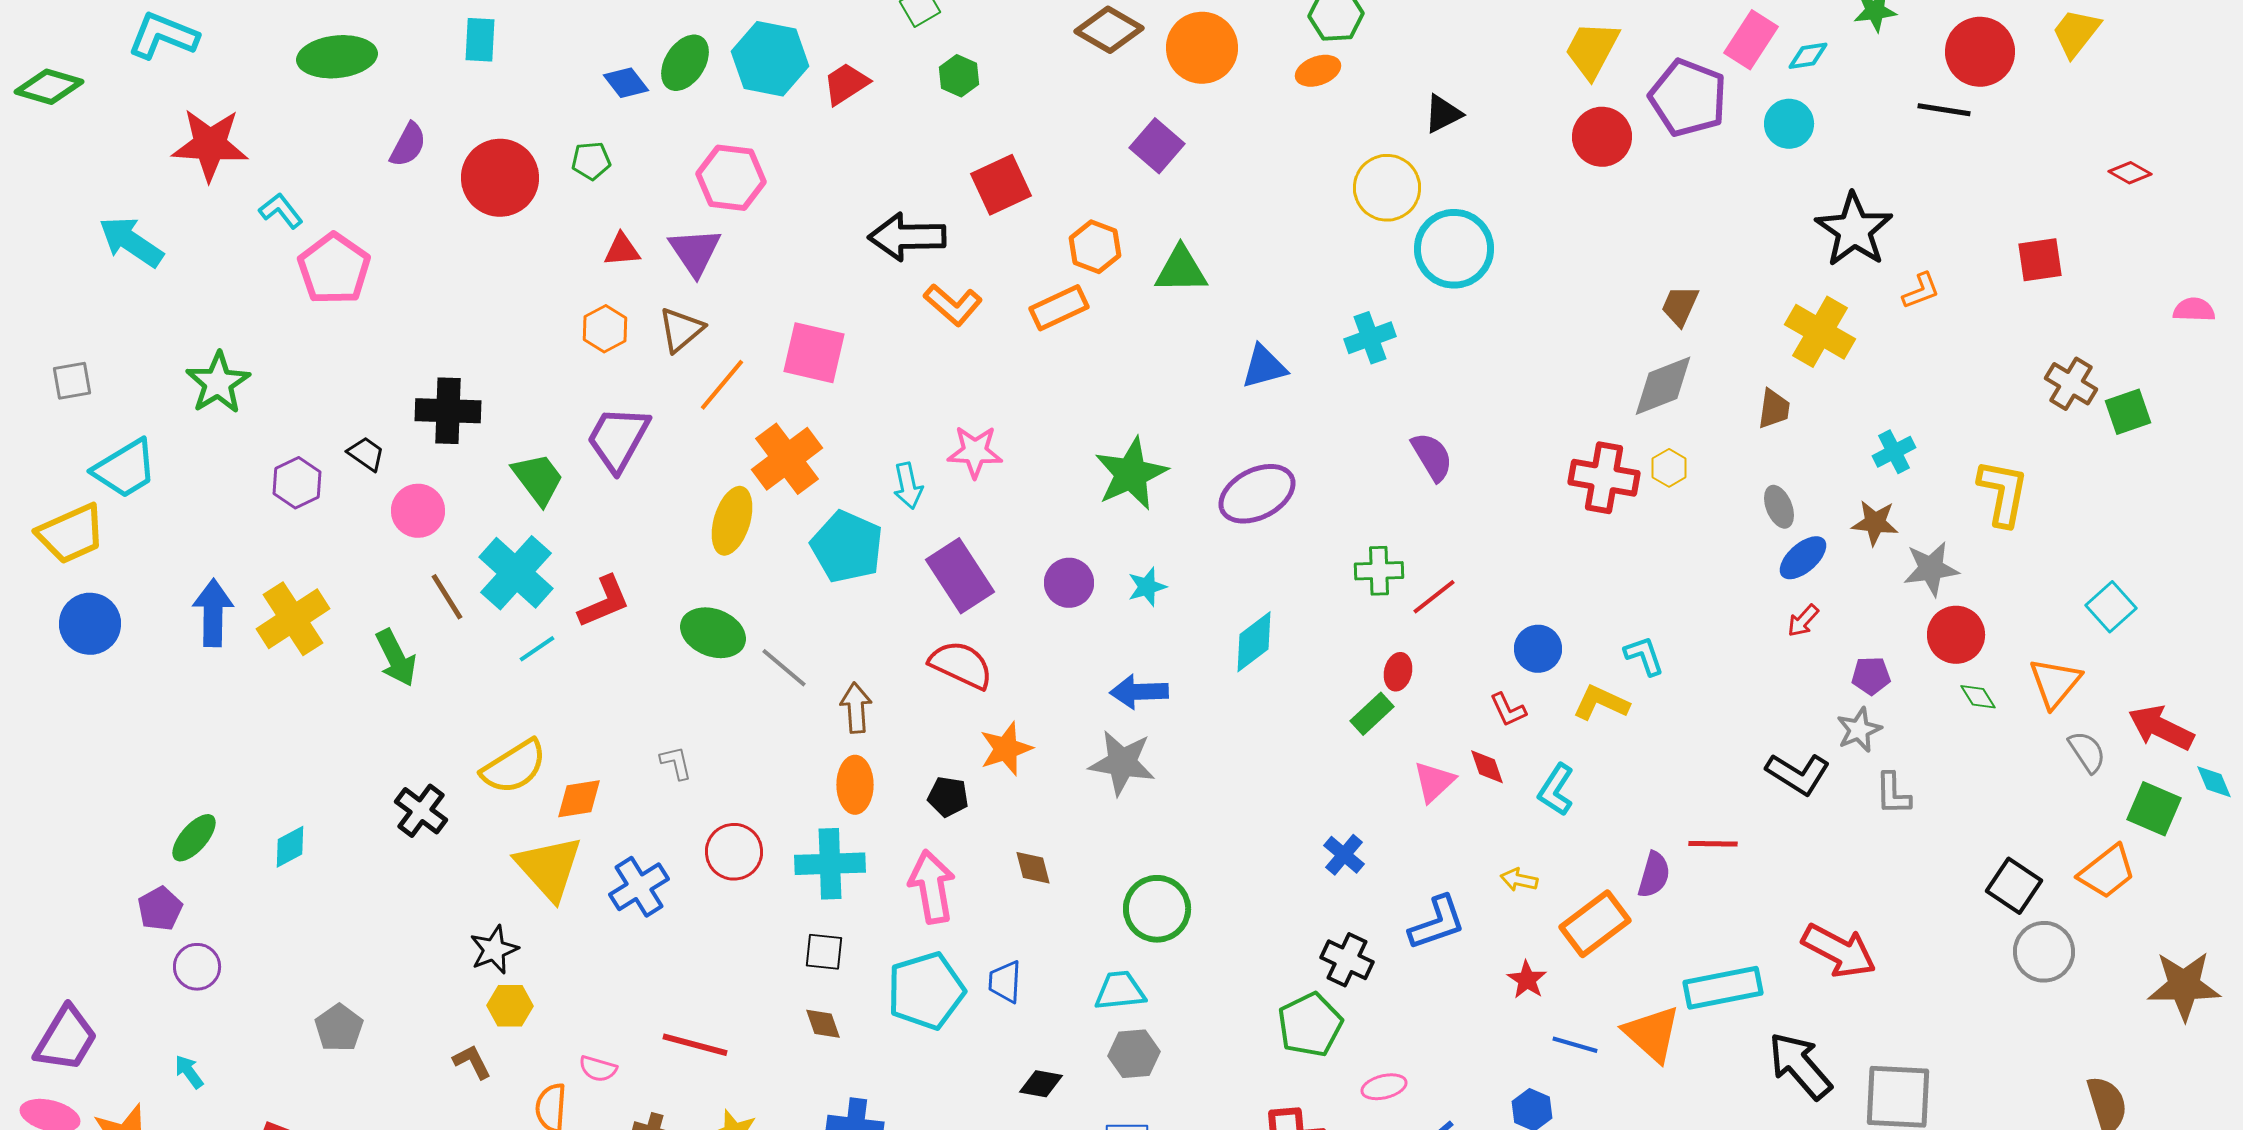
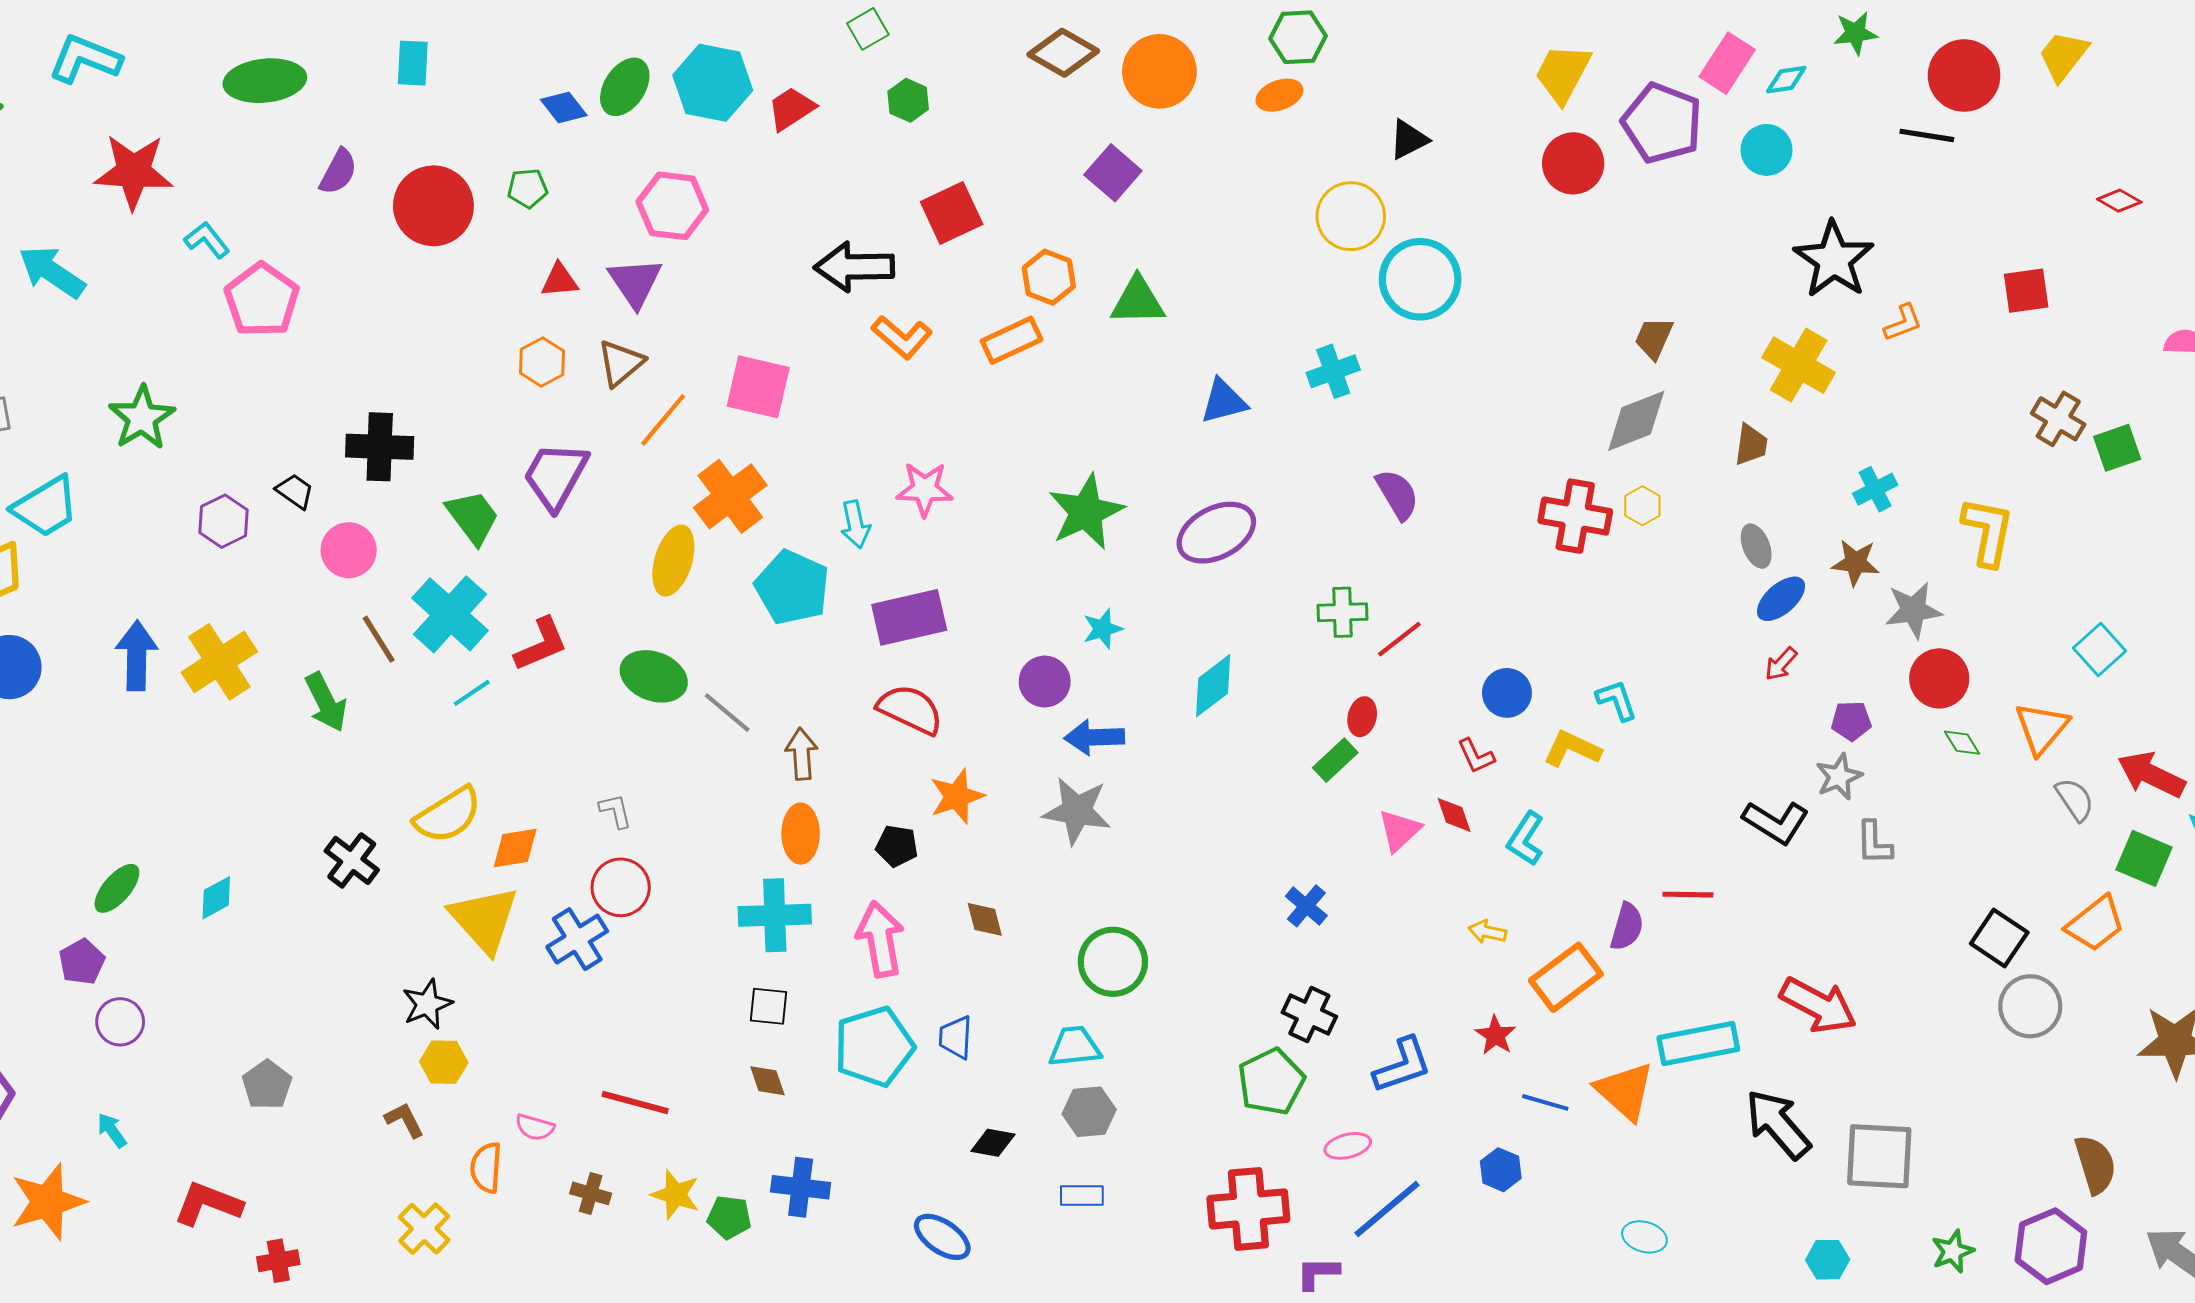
purple rectangle: (960, 576) -> (909, 617), turned -70
purple circle: (1069, 583) -> (1045, 682), moved
red circle: (734, 852) -> (621, 887), moved
blue L-shape: (1437, 923) -> (1402, 1065), moved

